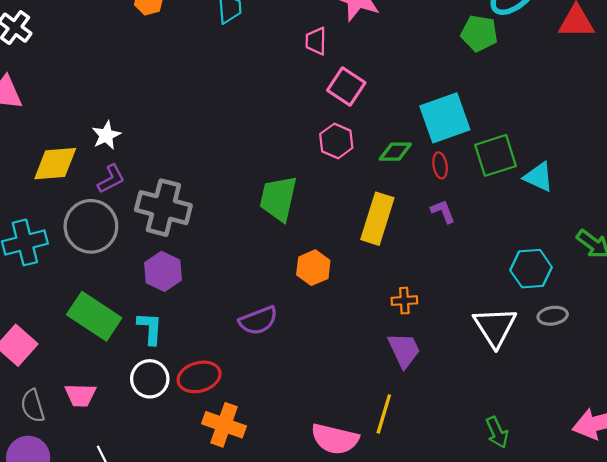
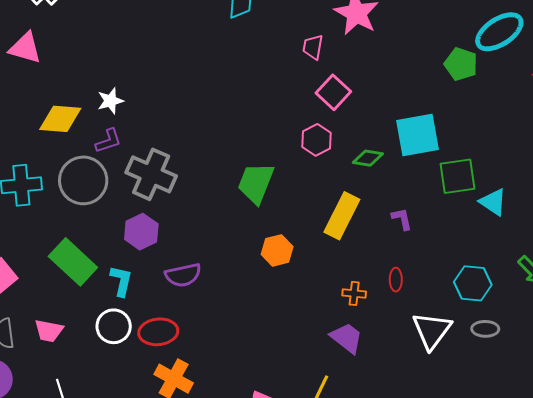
red ellipse: (440, 165) -> (396, 280), moved
purple semicircle: (258, 321) -> (183, 275), moved
purple trapezoid: (404, 350) -> (347, 338), turned -36

